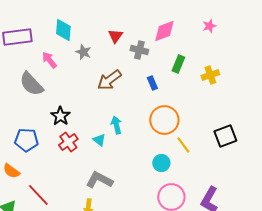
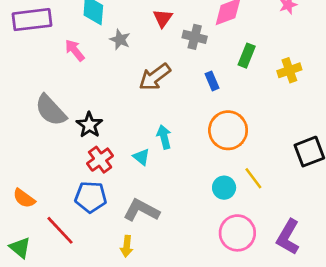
gray semicircle: (31, 84) -> (51, 110), moved
blue pentagon: (26, 140) -> (91, 197), moved
yellow line: (183, 145) -> (253, 178), moved

